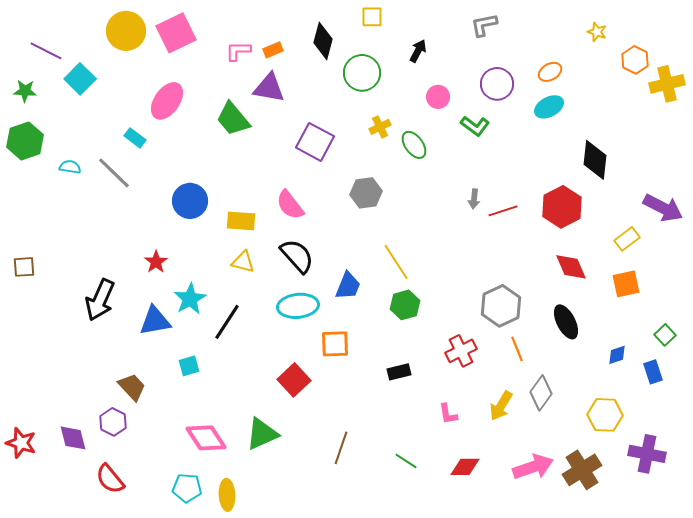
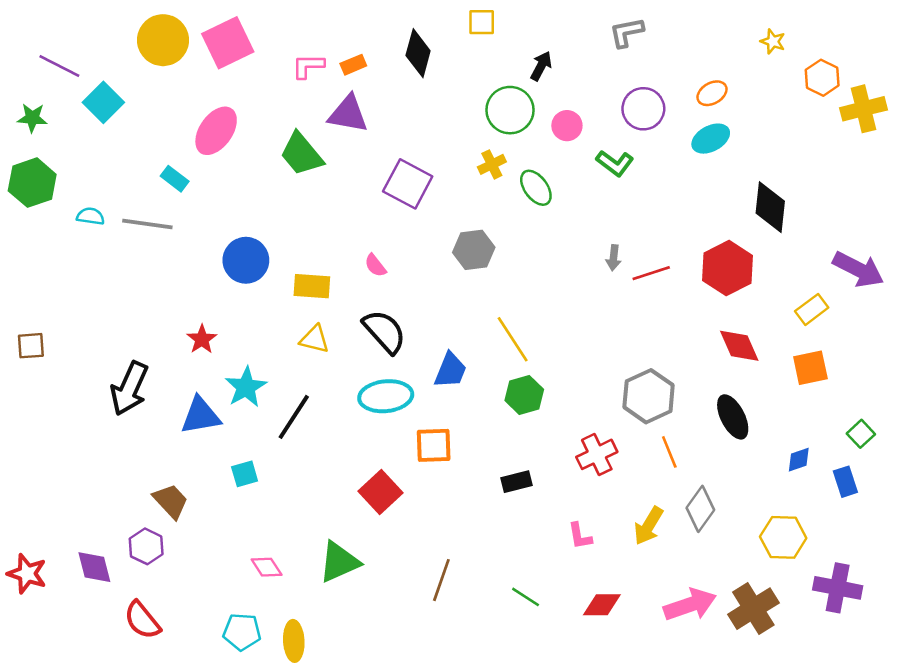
green circle: (362, 73) -> (510, 110), moved
gray line: (114, 173) -> (147, 224), turned -36
pink semicircle: (290, 205) -> (375, 265), size x0.6
pink diamond: (206, 438) -> (267, 567), size x0.6

